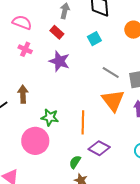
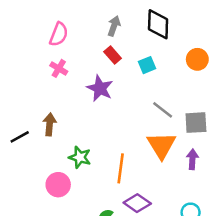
pink semicircle: (22, 22) -> (59, 34), turned 84
red rectangle: (57, 32) -> (113, 55), moved
pink circle: (35, 141) -> (58, 185), size x0.7

